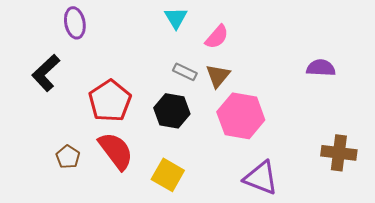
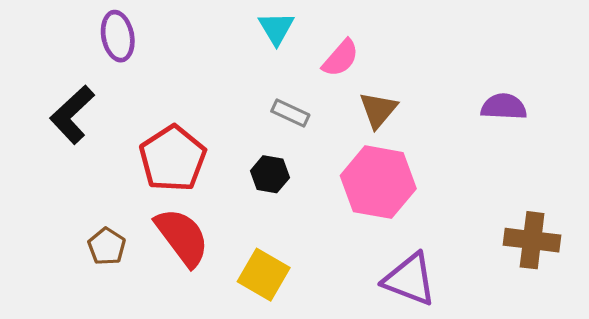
brown triangle: (218, 76) -> (378, 110), moved
black hexagon: (172, 111) -> (270, 174), size x0.7

